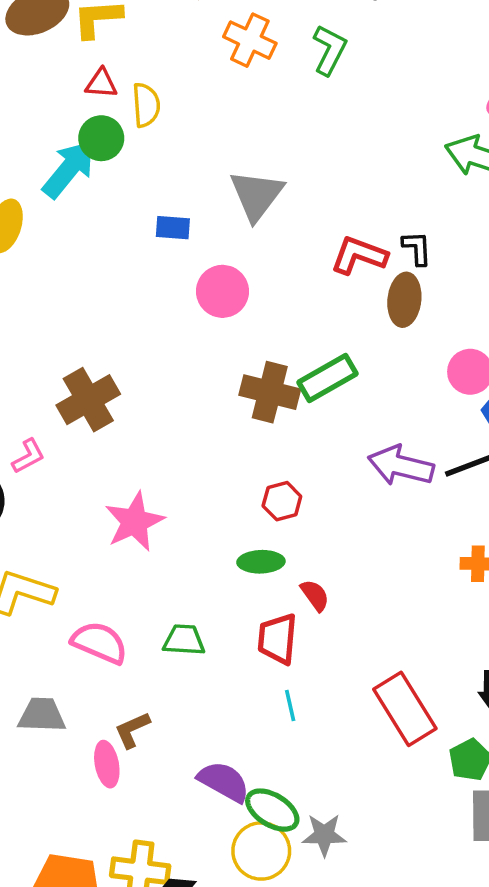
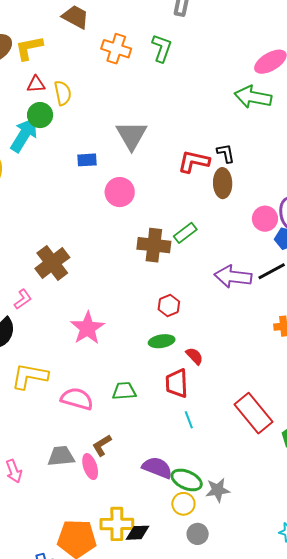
green rectangle: (327, 378) -> (185, 233), size x0.7
gray trapezoid: (42, 715) -> (61, 456), moved
yellow circle: (261, 851) -> (183, 504), size x0.7

